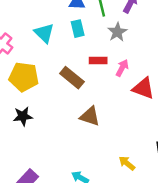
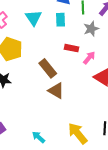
brown rectangle: (72, 78) -> (48, 68), moved
yellow arrow: (127, 163) -> (78, 133), size x1.6

